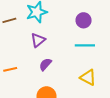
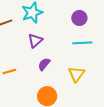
yellow triangle: (88, 77) -> (76, 74), moved, turned 42

